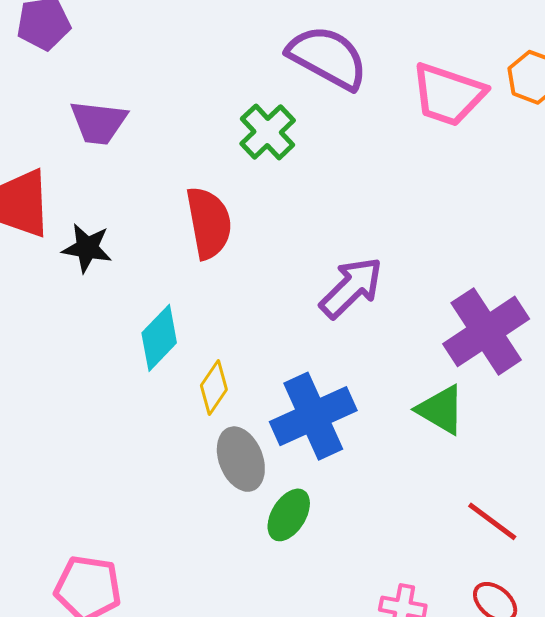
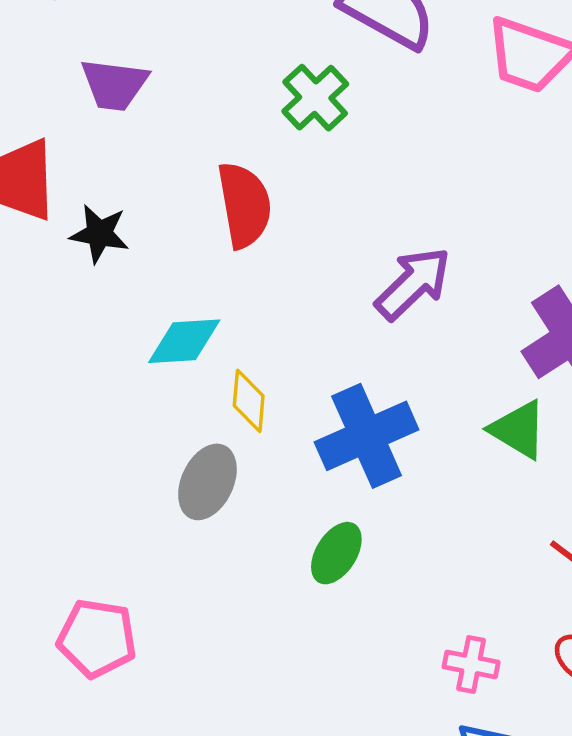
cyan diamond: (159, 338) -> (184, 341), turned 42
yellow diamond: (214, 388) -> (249, 401), turned -30
gray ellipse: (241, 459) -> (207, 482), moved, turned 46

